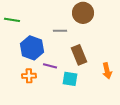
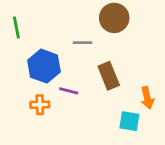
green line: (12, 20) -> (16, 28), turned 70
cyan square: (70, 79) -> (129, 121), moved

